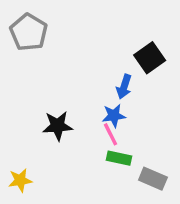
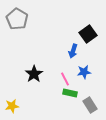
blue star: (114, 116) -> (84, 72), moved
black star: (58, 126) -> (34, 74), turned -30
gray rectangle: (153, 179) -> (90, 105), turned 35

